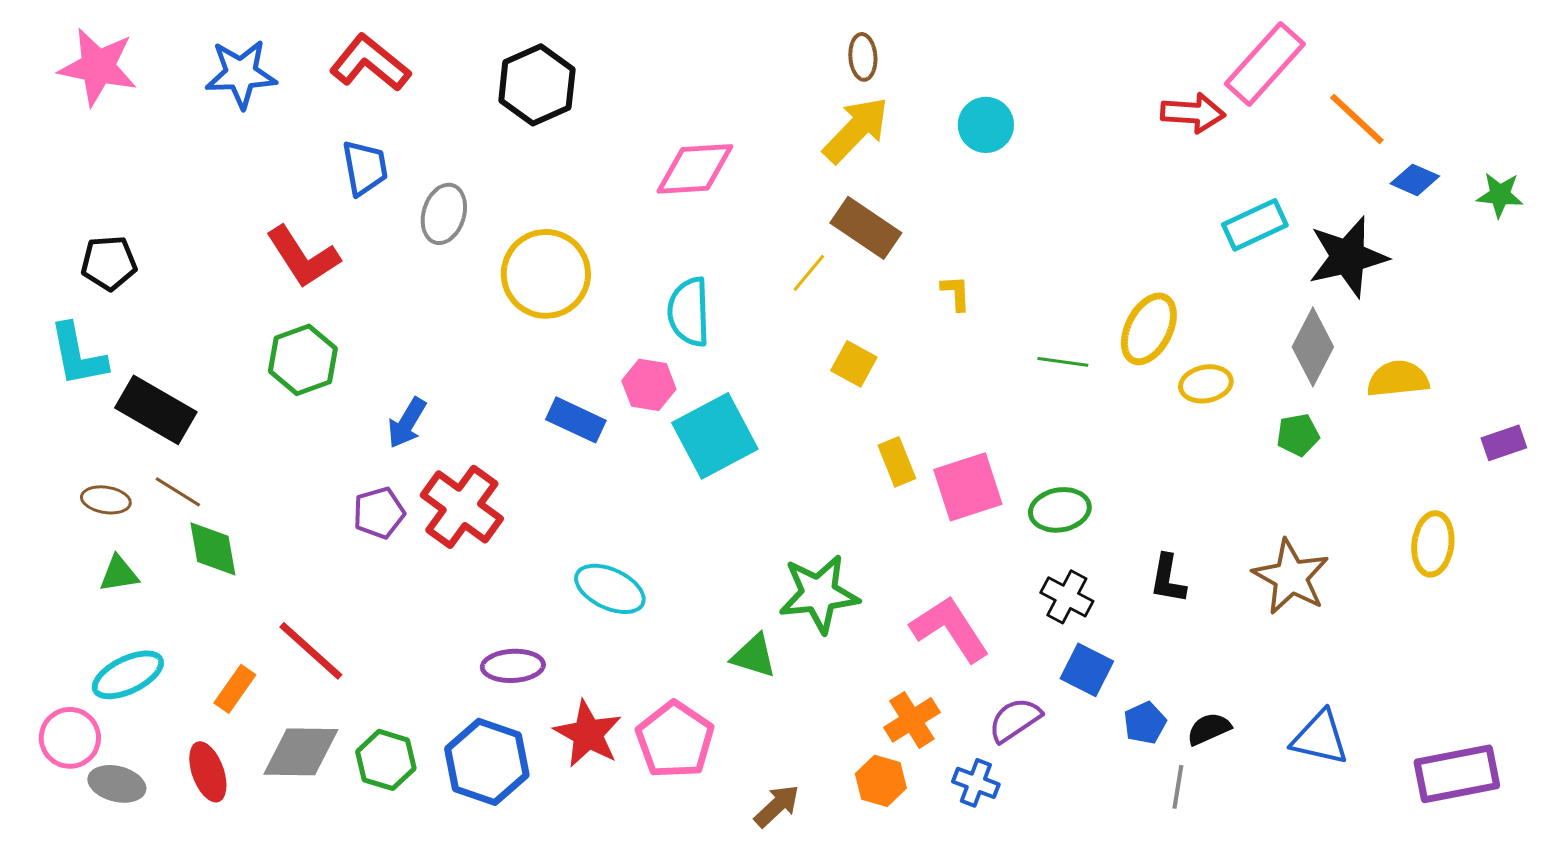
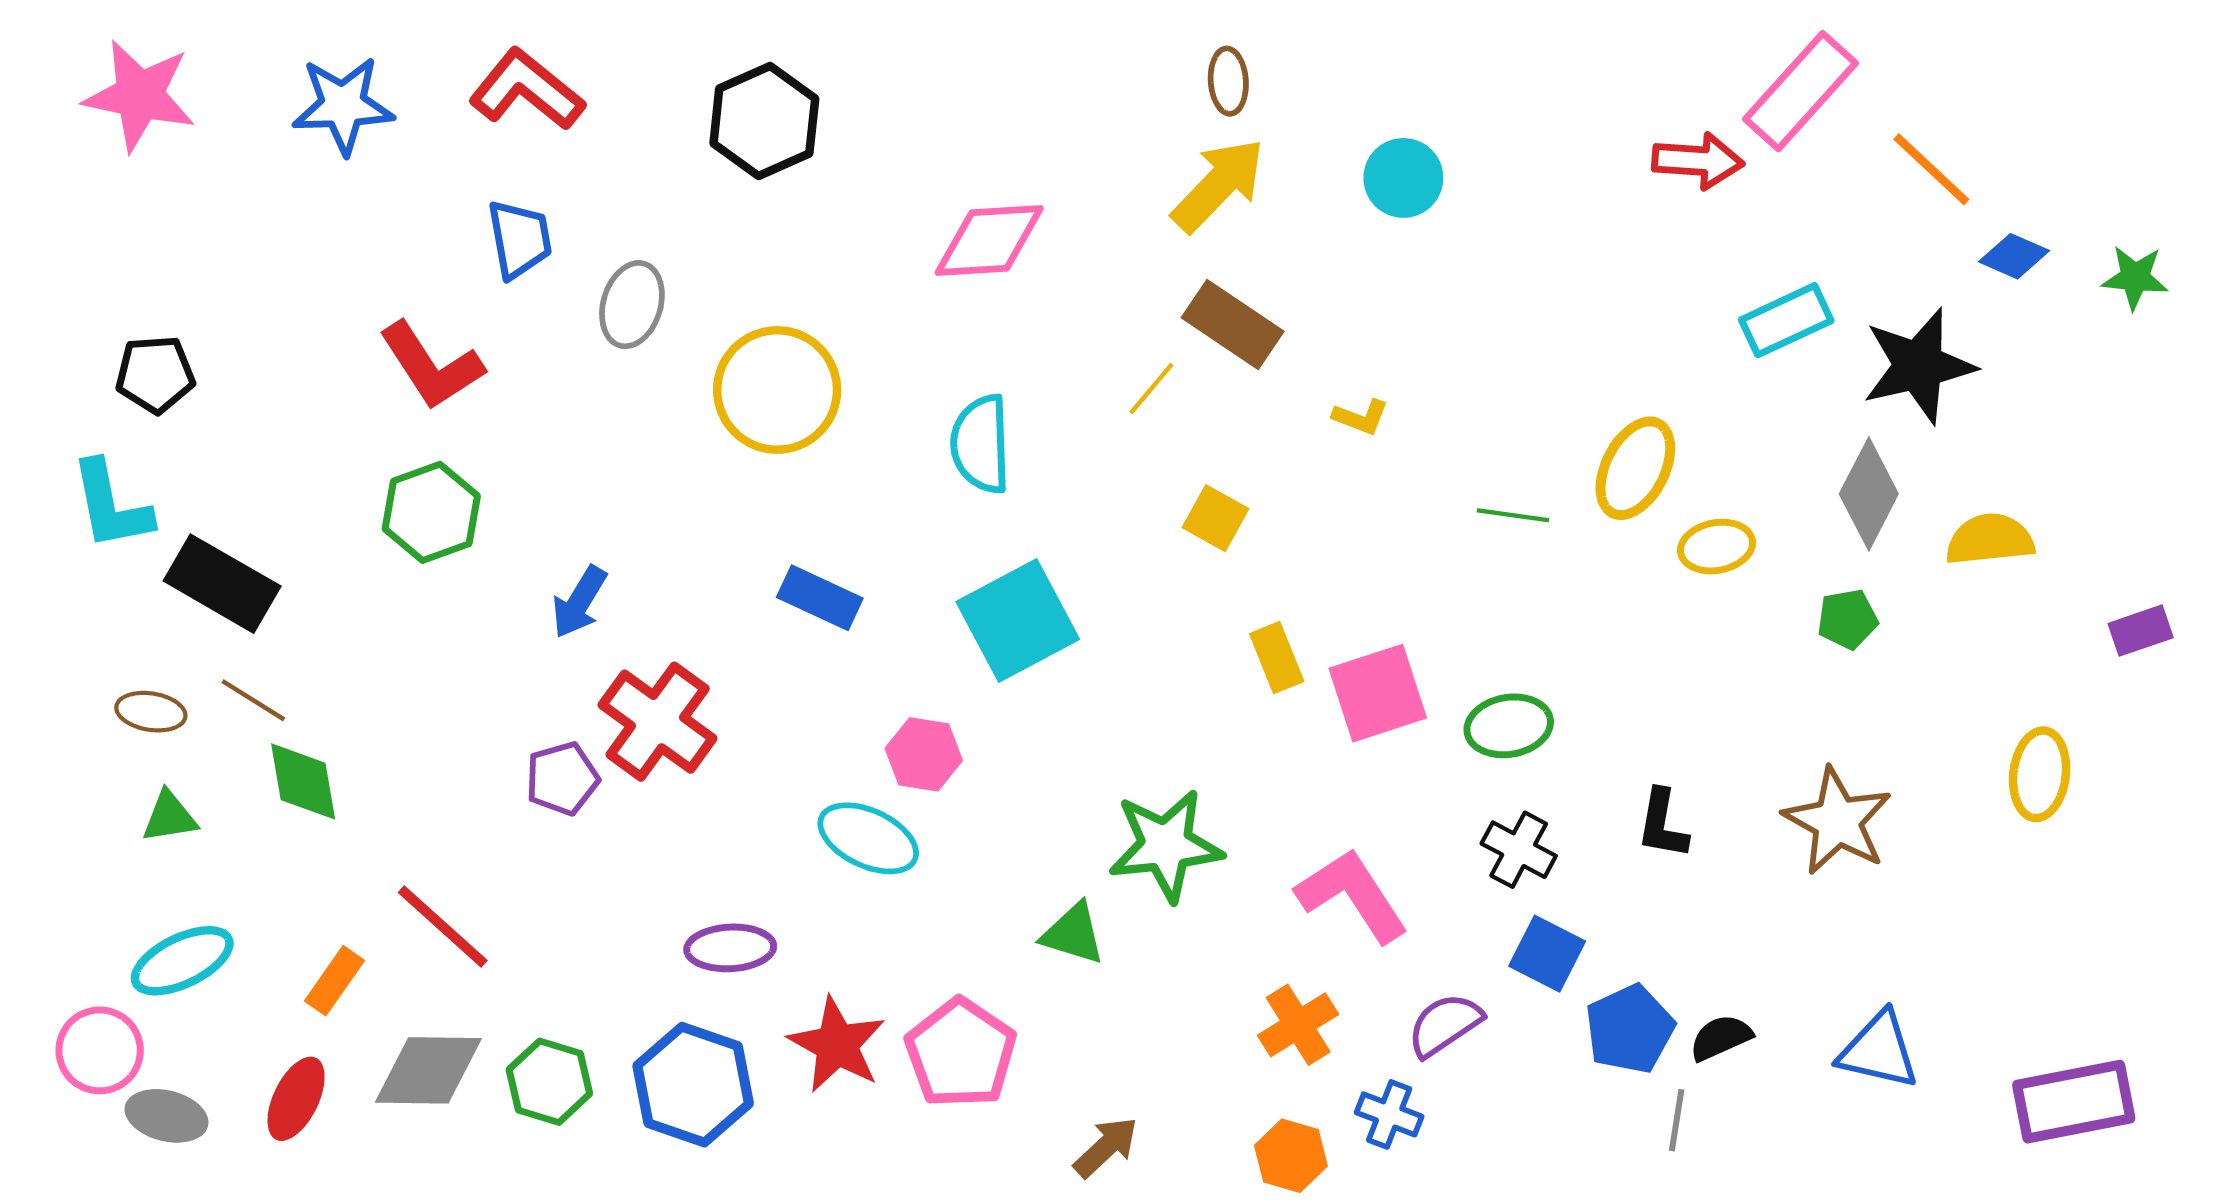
yellow L-shape: (956, 293) -> (1361, 417), turned 114
pink hexagon: (649, 385) -> (924, 754), moved
purple pentagon: (379, 513) -> (562, 779), moved
blue pentagon: (1145, 723) -> (1630, 1029), size x1.5
red ellipse: (208, 772) -> (296, 1099), turned 46
orange hexagon: (881, 781) -> (1291, 1156), moved

